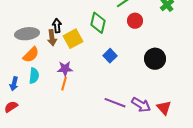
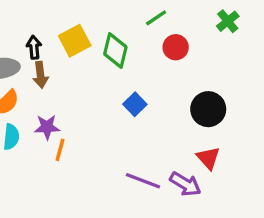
black arrow: (57, 26) -> (34, 47), moved
yellow square: (73, 39) -> (75, 41), moved
purple star: (65, 69) -> (47, 127), moved
red triangle: (164, 108) -> (208, 158), moved

